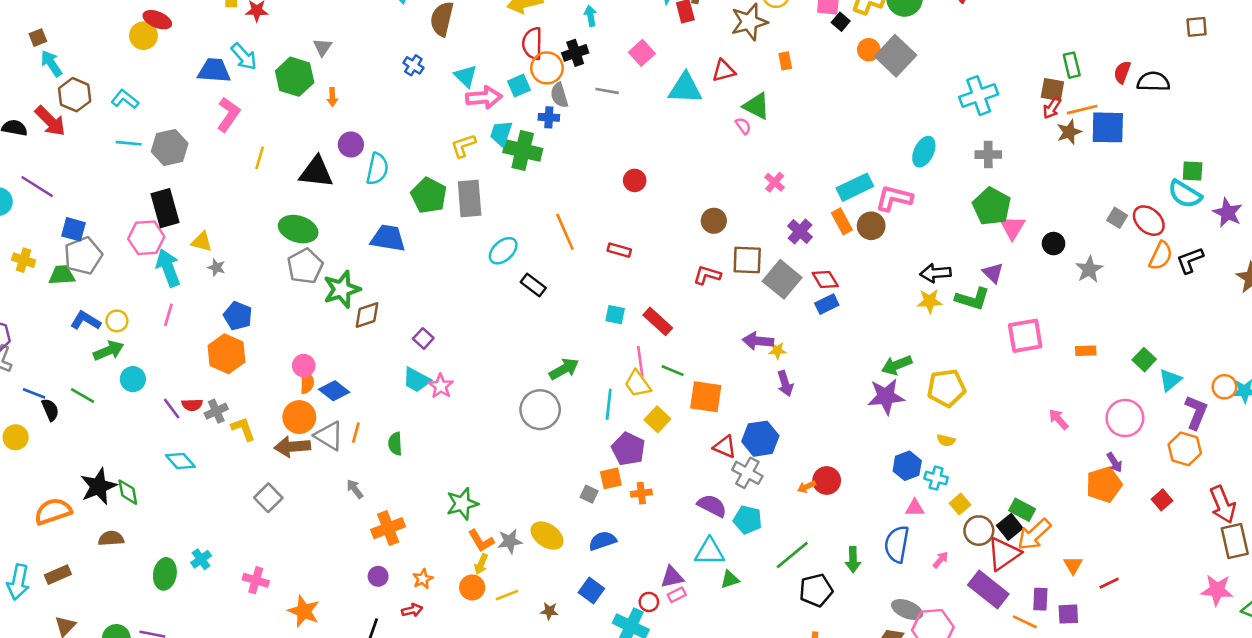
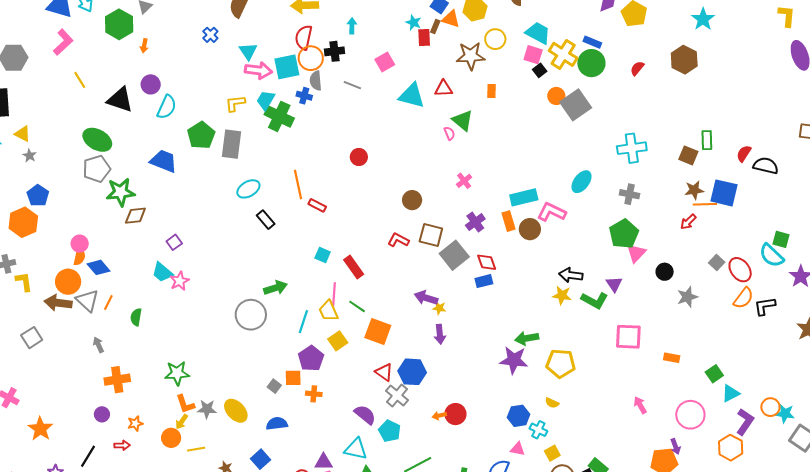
cyan square: (519, 86) -> (287, 67), size x1.5
red arrow: (1052, 108) -> (688, 222), moved
orange line: (1082, 110) -> (705, 204), moved
yellow line: (260, 158) -> (80, 80), turned -60
red rectangle: (619, 250) -> (317, 205), moved

